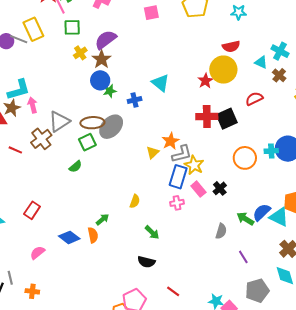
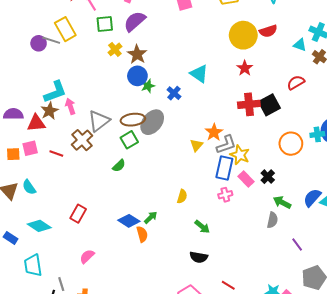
purple semicircle: (106, 40) -> (135, 21), moved
yellow circle: (223, 70) -> (243, 35), moved
blue cross: (135, 100) -> (174, 93), turned -32
green arrow: (245, 219) -> (282, 202), moved
blue diamond: (69, 237) -> (129, 221), moved

